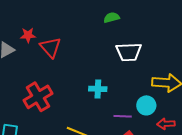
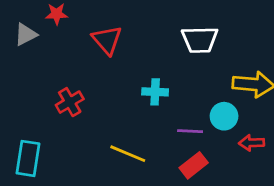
red triangle: (50, 47) -> (107, 40), moved
red cross: (38, 97) -> (70, 102), size x0.7

